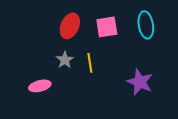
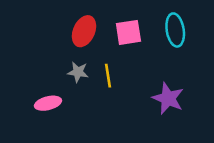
gray star: (65, 60) -> (78, 72), turned -30

